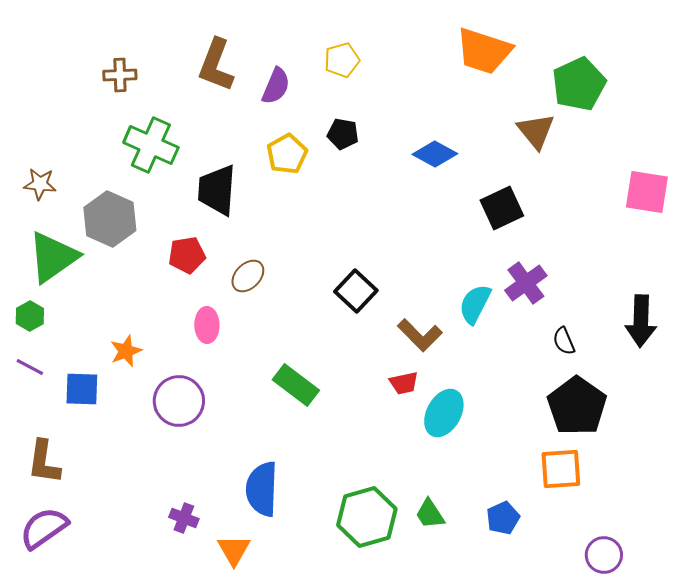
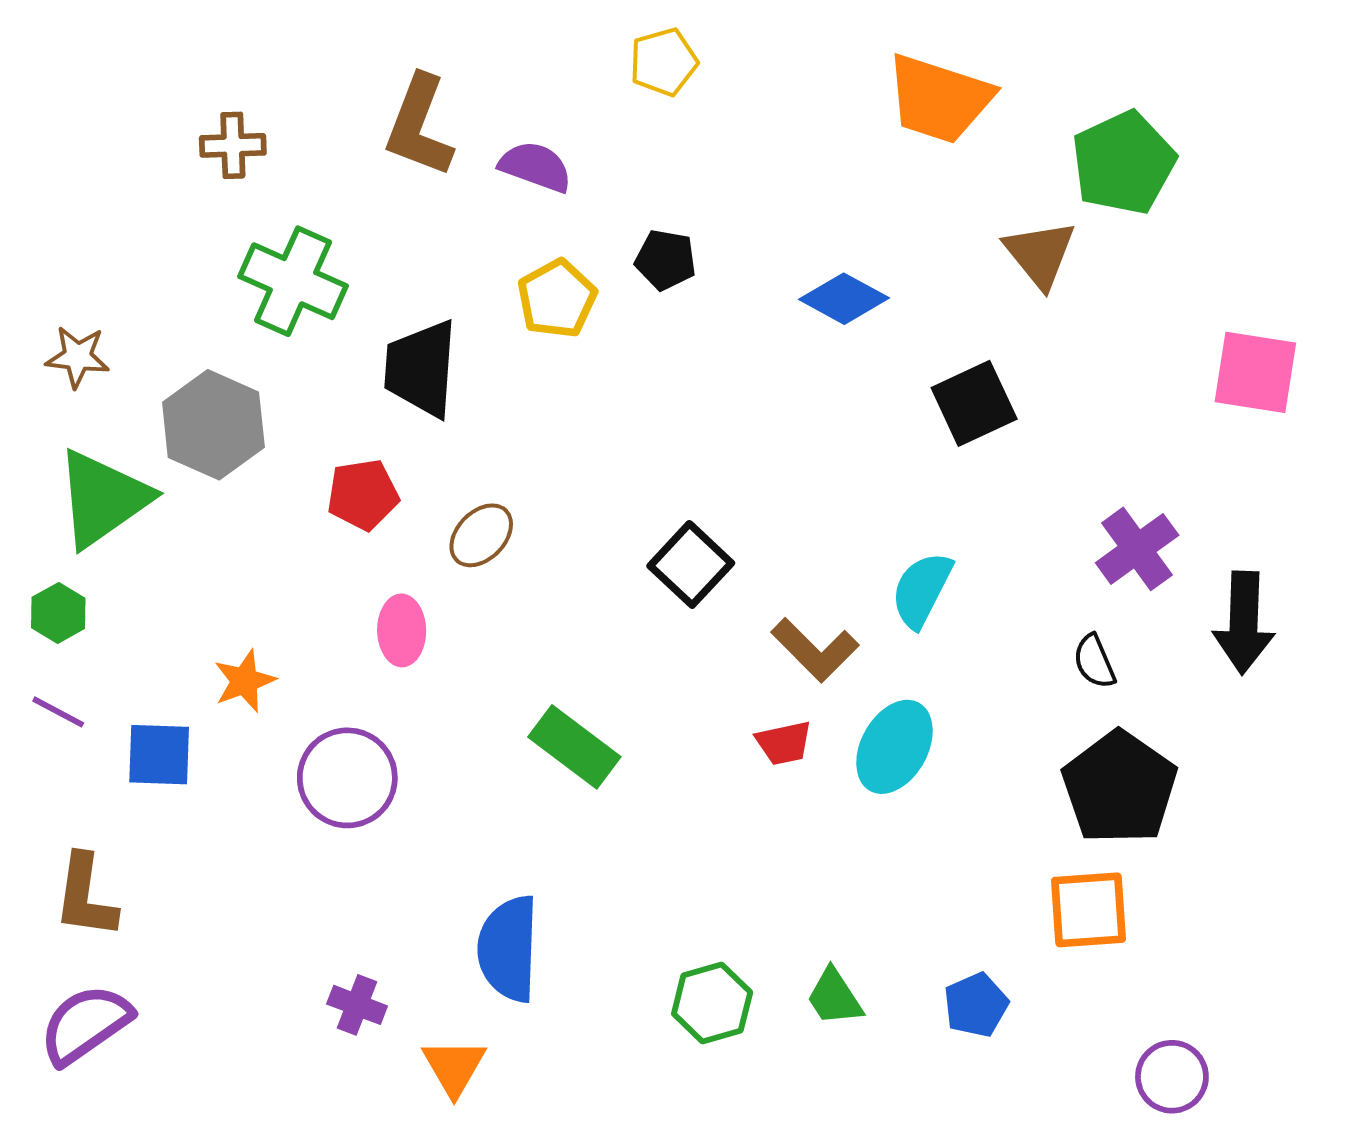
yellow pentagon: (342, 60) -> (664, 62), moved
purple semicircle: (276, 86) -> (536, 167), turned -93
purple cross: (526, 283) -> (1137, 549), moved
cyan ellipse: (444, 413) -> (894, 747), moved
green hexagon: (367, 517) -> (712, 1003), size x0.7

